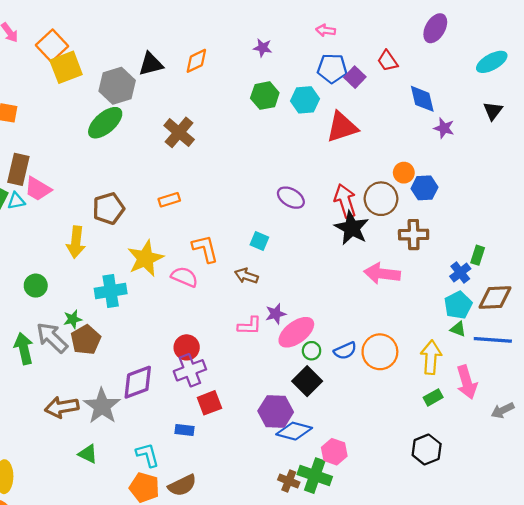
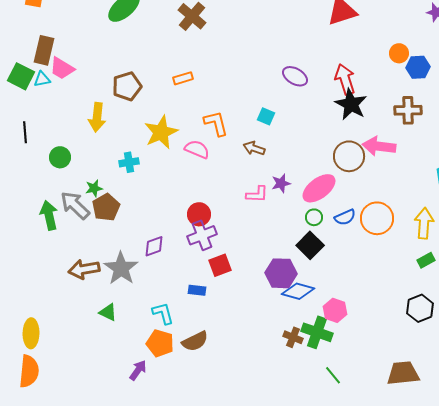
brown circle: (381, 199) -> (349, 156), moved
cyan cross: (111, 291) -> (129, 162), size x0.7
pink ellipse: (296, 332) -> (319, 188), moved
purple diamond: (138, 382) -> (154, 246), size x0.7

